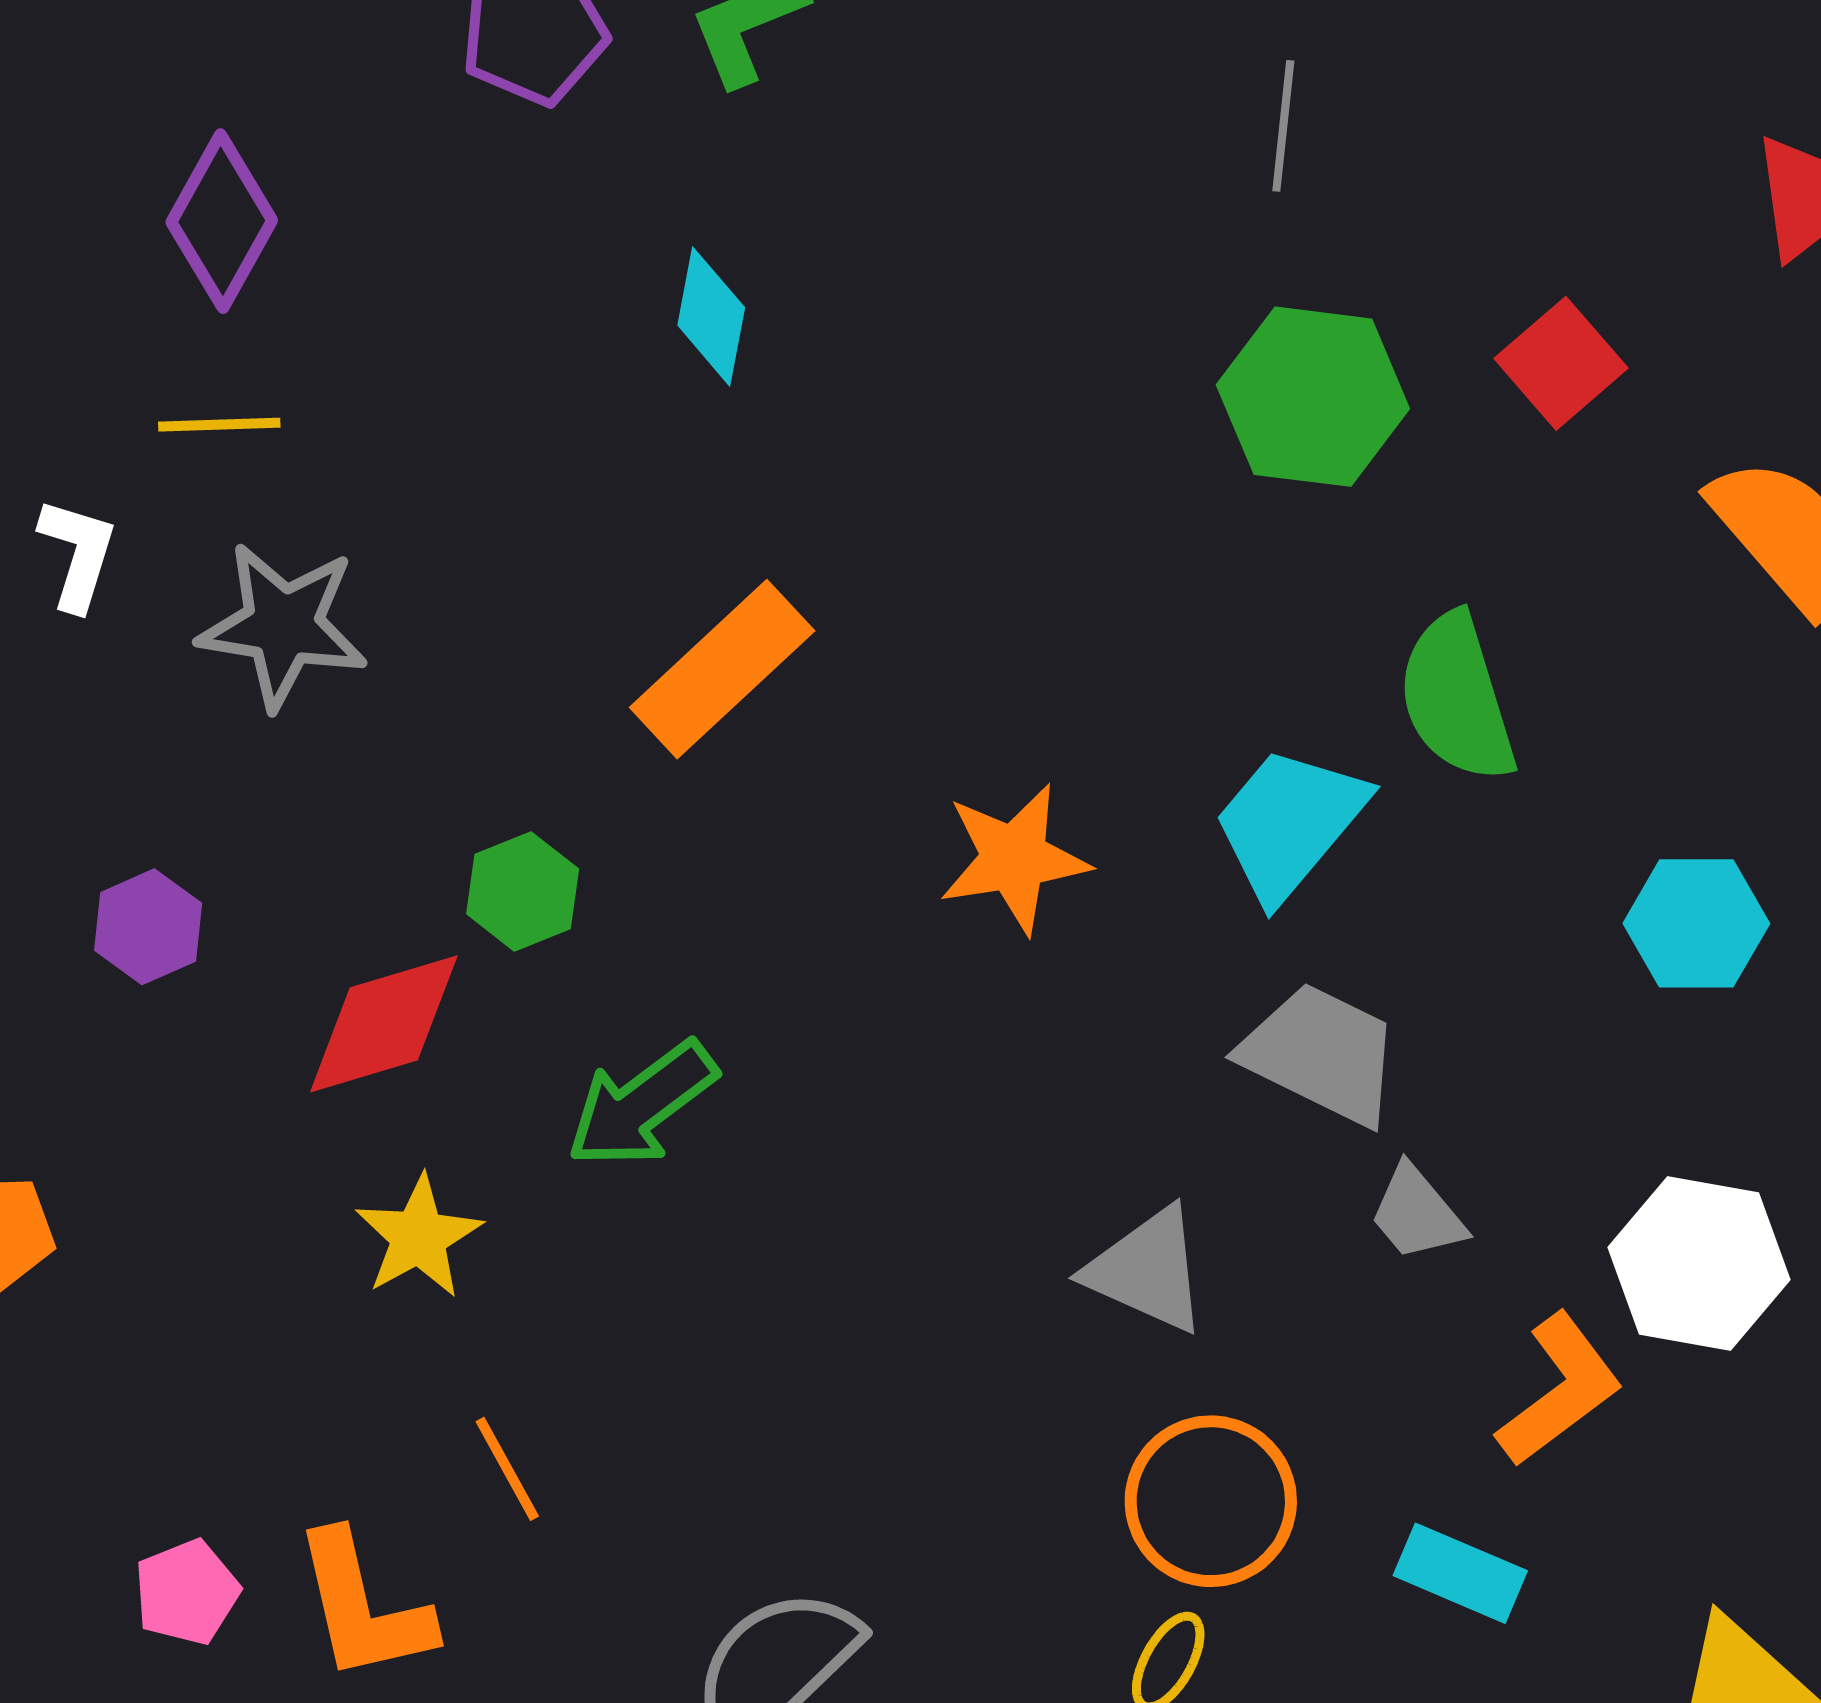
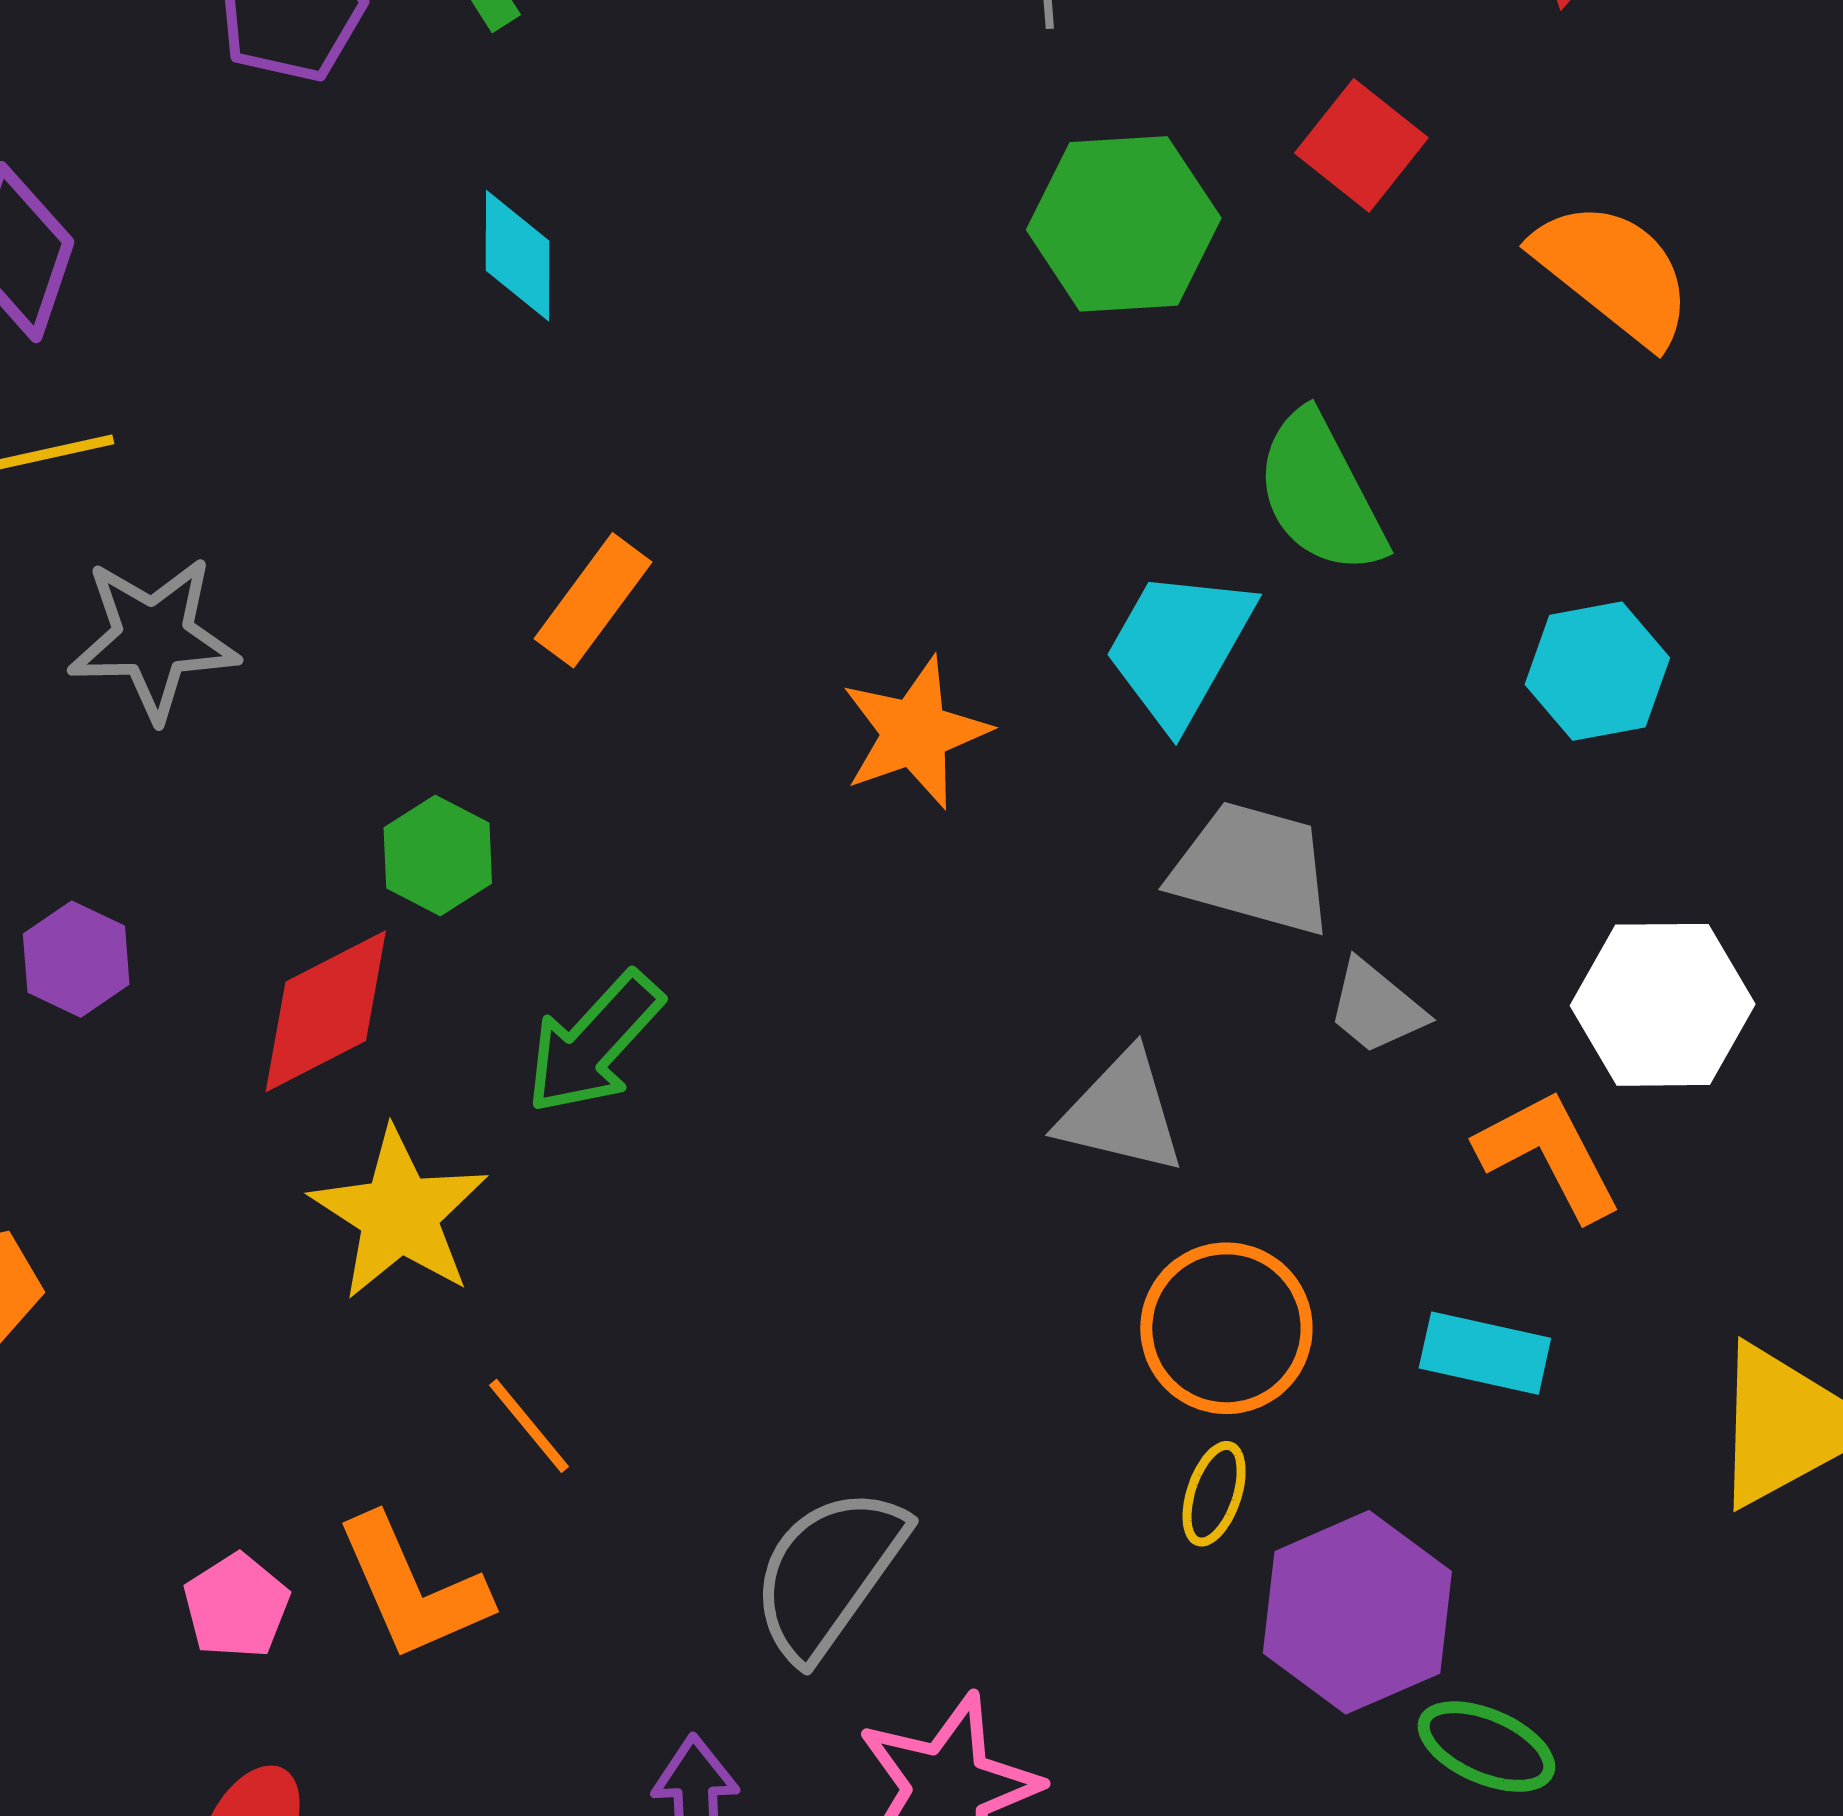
orange rectangle: (722, 669) -> (593, 600), size x0.7
yellow star: (419, 1237) -> (399, 1214), size x1.4
orange L-shape: (1560, 1390) -> (1549, 1155), turned -70

